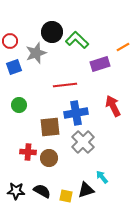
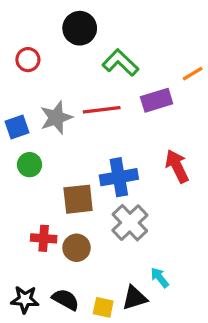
black circle: (52, 32) -> (80, 28), moved
red circle: (10, 41) -> (28, 60), moved
gray star: (36, 53) -> (56, 118), moved
blue square: (14, 67) -> (17, 127), moved
red line: (65, 85) -> (102, 110), moved

